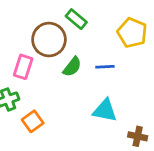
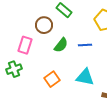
brown circle: (49, 40) -> (44, 25), size x0.7
orange square: (33, 121) -> (52, 79), moved

